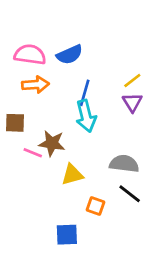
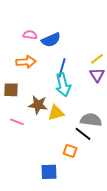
pink semicircle: (30, 55) -> (30, 35), moved, size x0.6
pink line: (33, 153) -> (17, 122), moved
yellow triangle: (72, 175) -> (56, 113), moved
black line: (130, 194) -> (83, 134), moved

